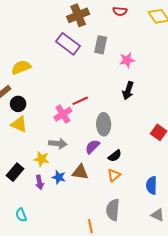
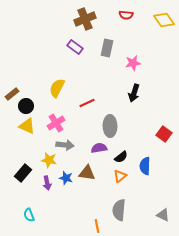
purple rectangle: (68, 44) -> (75, 47), size x0.7
yellow semicircle: (21, 67) -> (57, 88), moved, turned -42
pink cross: (63, 114) -> (56, 123), moved
purple semicircle: (92, 147) -> (99, 148), turned 35
blue semicircle: (151, 185) -> (145, 166), moved

